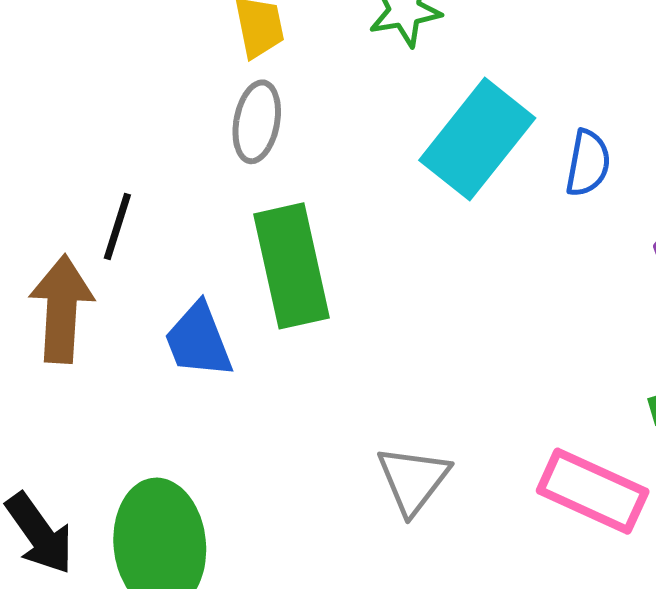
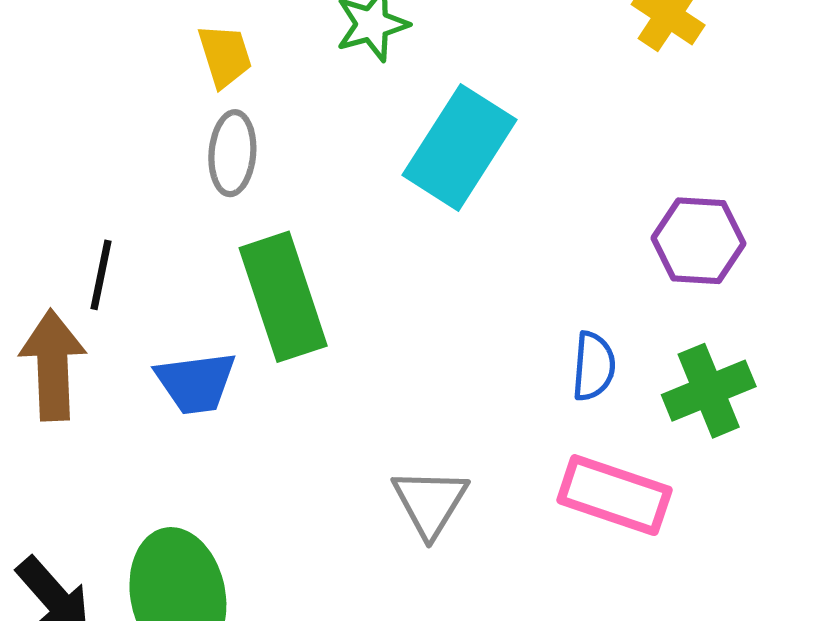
blue semicircle: (588, 163) -> (594, 366), moved
blue trapezoid: (198, 340) -> (196, 383), turned -70

